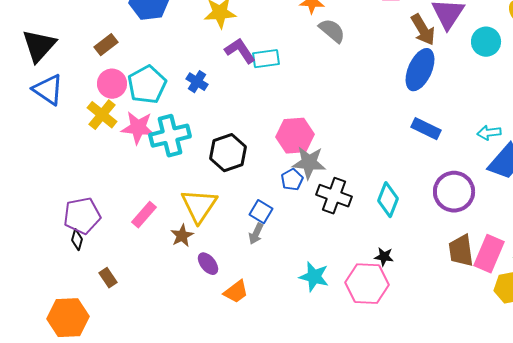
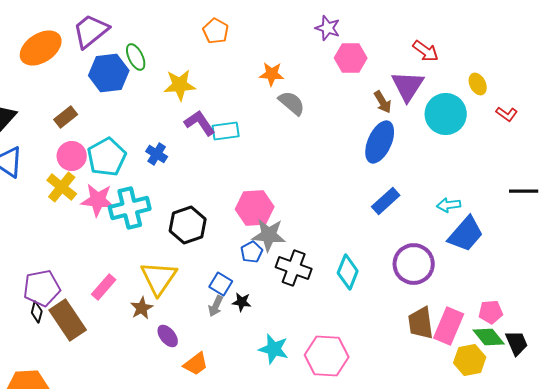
brown arrow: (423, 30) -> (383, 102), size x0.7
cyan circle: (486, 42) -> (446, 114), size x1.4
blue rectangle: (426, 129) -> (386, 201), turned -68
black star: (384, 257) -> (242, 302), moved
brown rectangle: (108, 278) -> (68, 320), moved, size x2.0

